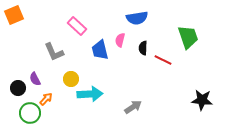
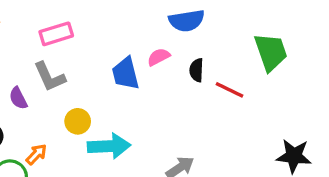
pink rectangle: (77, 26) -> (56, 34), moved, turned -60
pink semicircle: (120, 40) -> (159, 57), turned 48
purple semicircle: (35, 79) -> (18, 98), moved

